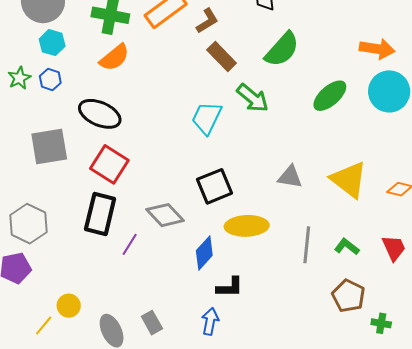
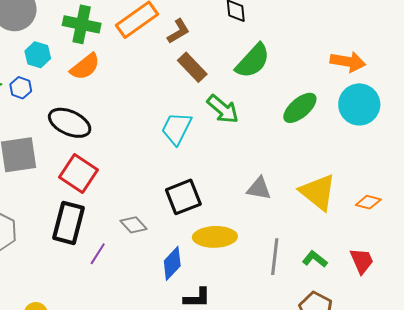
cyan hexagon: (52, 43) -> (38, 55), moved
gray diamond: (165, 215) -> (133, 225), size x0.7

